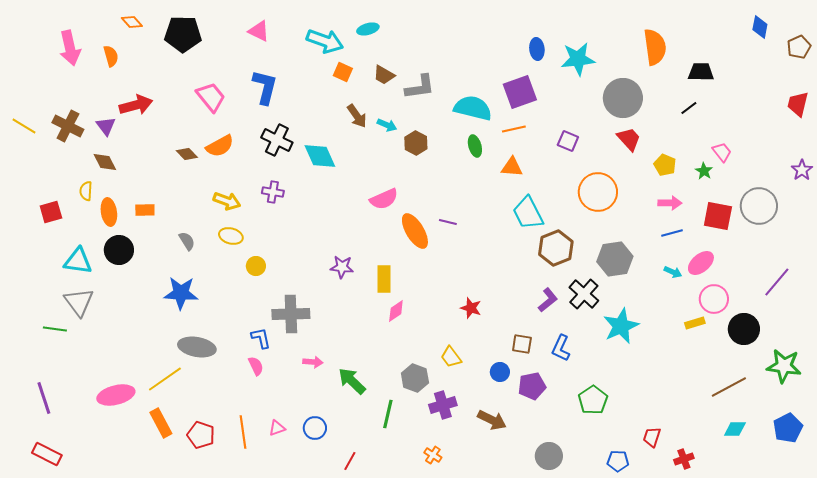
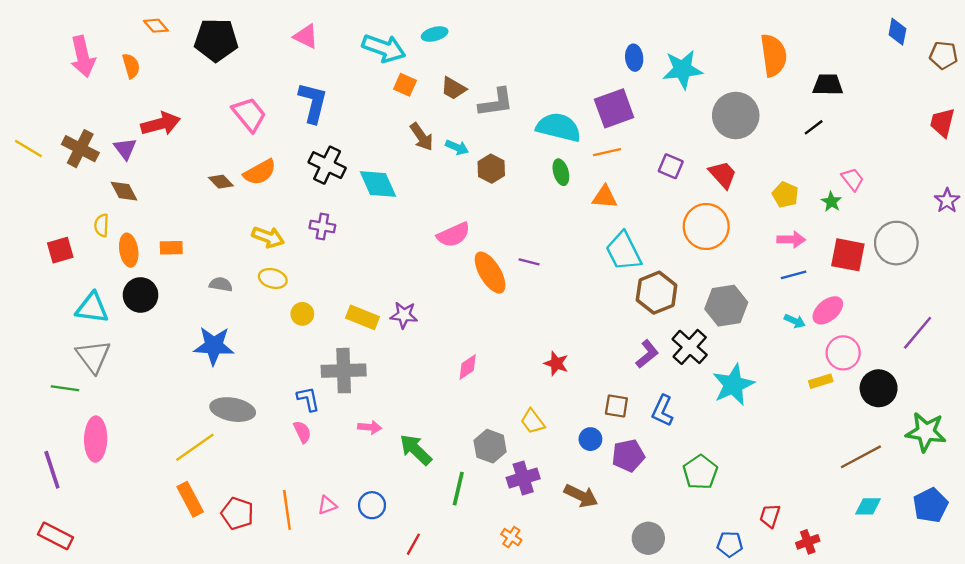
brown pentagon: (799, 47) -> (944, 55), turned 30
red trapezoid: (629, 139) -> (723, 175), moved
gray semicircle: (187, 241) -> (221, 284), turned -48
yellow rectangle: (384, 279) -> (363, 317), moved, turned -68
pink ellipse: (116, 395) -> (96, 439), moved, turned -75

